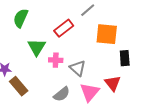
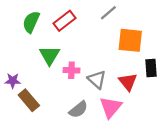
red rectangle: (64, 28) -> (65, 21), moved
red triangle: (113, 83) -> (128, 82), moved

